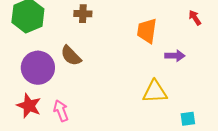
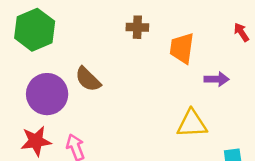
brown cross: (83, 14) -> (137, 27), moved
red star: (29, 106) -> (36, 141), turned -30

